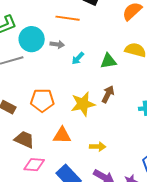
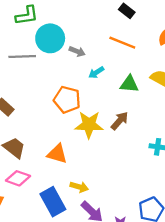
orange line: (68, 18) -> (122, 43), moved
orange pentagon: (42, 100) -> (67, 100), moved
yellow arrow: (98, 147) -> (79, 187), moved

